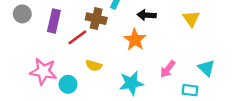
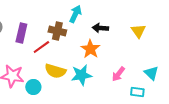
yellow semicircle: (94, 66) -> (55, 71), size x1.5
cyan star: (131, 83) -> (81, 75), moved

